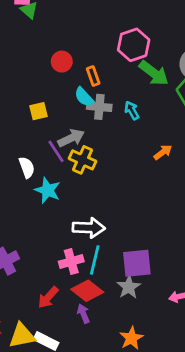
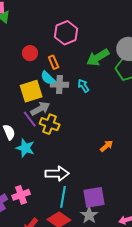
pink hexagon: (134, 45) -> (66, 33), moved
green arrow: (154, 73) -> (98, 57), turned 115
yellow square: (38, 111) -> (31, 91), moved, size x1.6
orange arrow: (163, 152) -> (107, 146), moved
pink cross: (71, 261) -> (21, 195), moved

